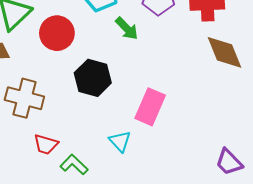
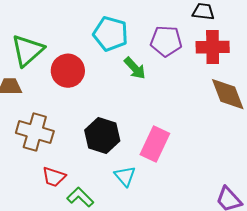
black hexagon: (93, 78) -> (102, 136), moved

